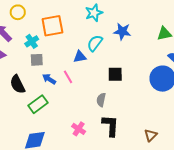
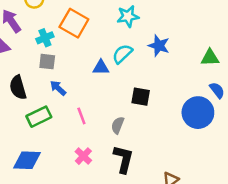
orange square: (52, 26) -> (74, 23), turned 30
pink line: (68, 77) -> (81, 116), moved

